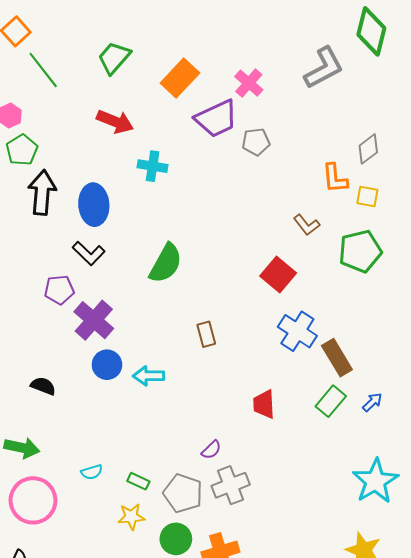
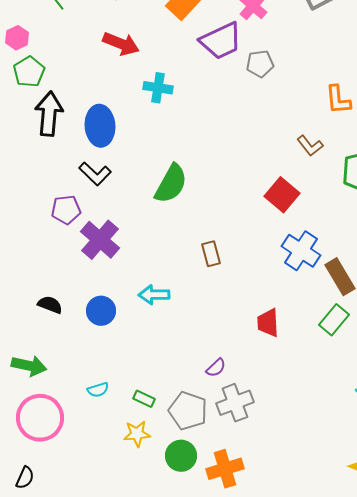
blue circle: (107, 365) -> (101, 311), moved

